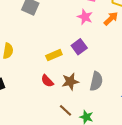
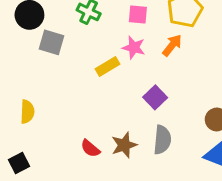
purple square: (79, 47) -> (155, 97), moved
yellow rectangle: (54, 55) -> (107, 67), moved

